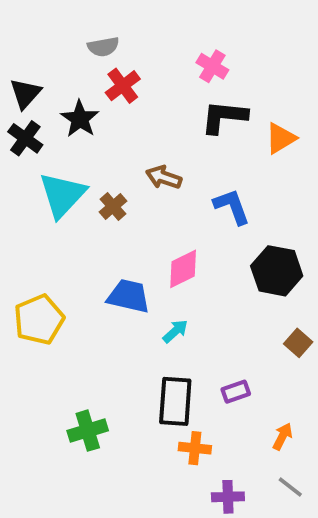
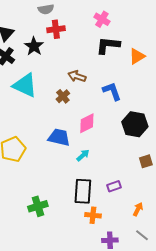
red cross: (123, 86) -> (56, 29), turned 30
cyan triangle: (62, 195) -> (25, 85), turned -48
brown cross: (113, 207) -> (63, 96), moved
brown square: (298, 343) -> (146, 161), turned 32

